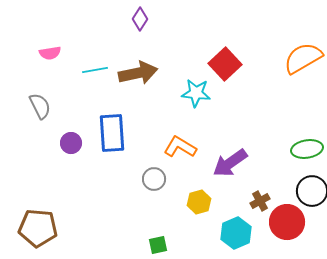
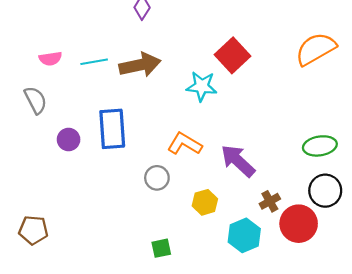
pink semicircle: (50, 53) -> (50, 59), moved
purple arrow: (230, 163) -> (238, 161), turned 78
brown pentagon: (38, 228) -> (33, 230), size x0.7

